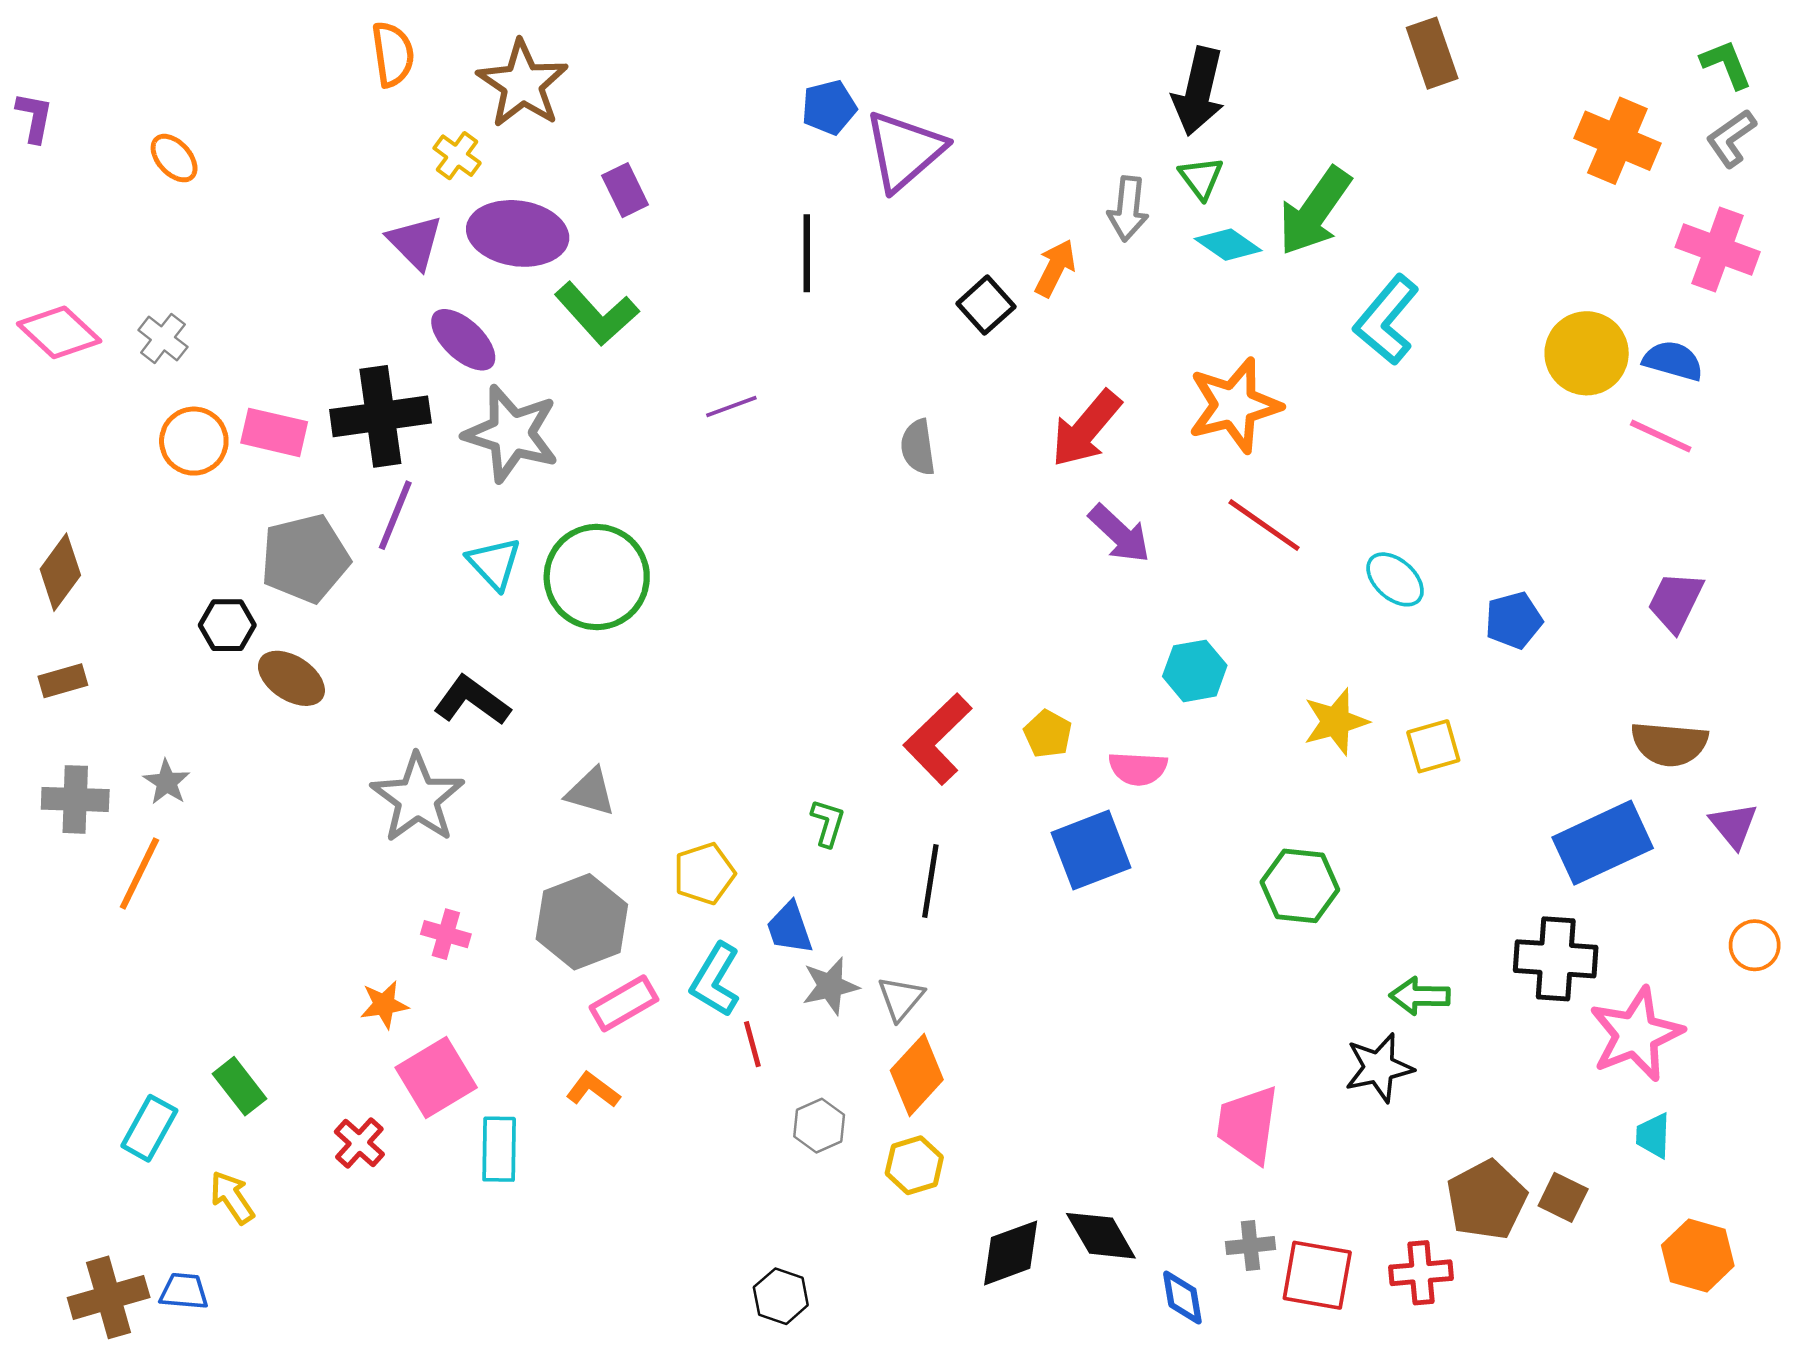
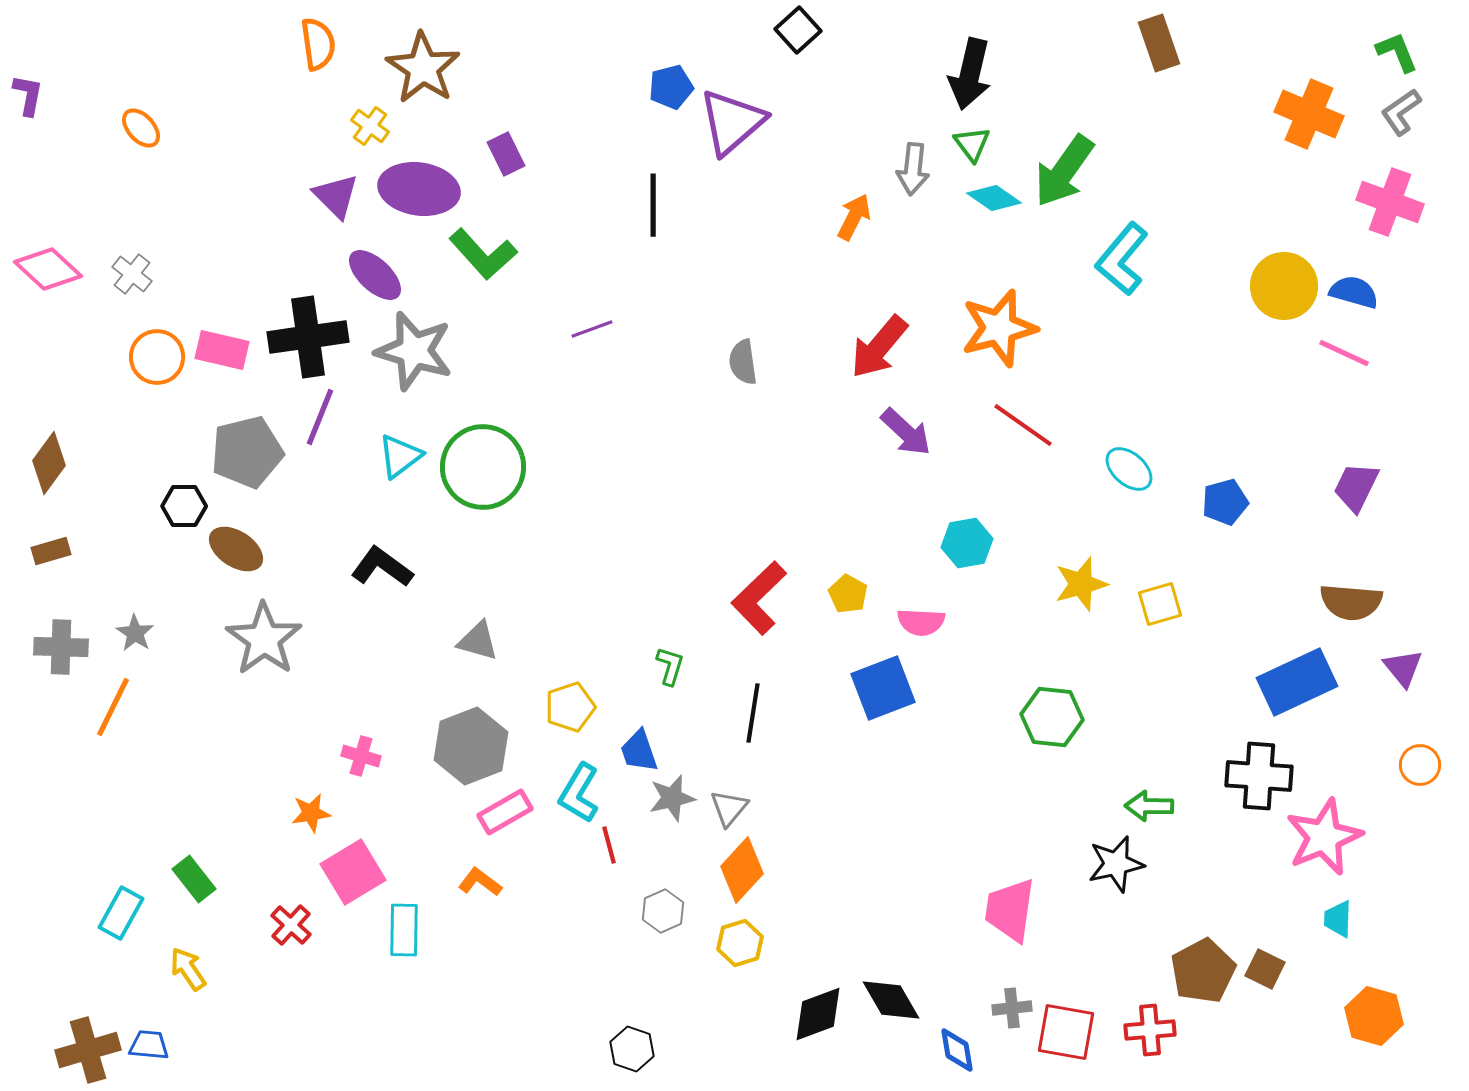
black square: (986, 305) -> (798, 30), moved
cyan triangle: (494, 563) -> (400, 456), turned 36
gray star: (418, 798) -> (264, 639), moved

